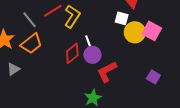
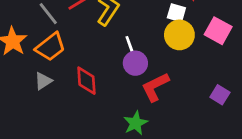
yellow circle: (135, 32) -> (179, 35), moved
red diamond: (72, 53) -> (86, 81), moved, turned -55
gray triangle: (13, 69) -> (43, 81), moved

